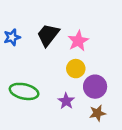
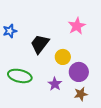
black trapezoid: (48, 35) -> (40, 44), moved
pink star: (78, 41) -> (77, 26), moved

